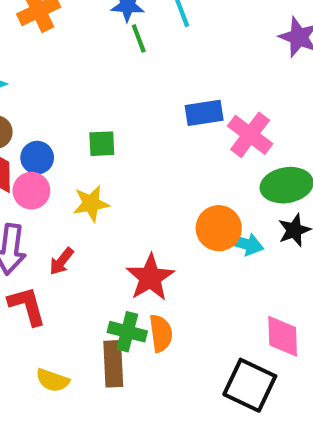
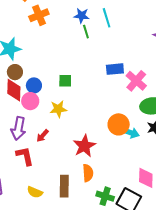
green cross: (127, 332) -> (105, 196), moved

